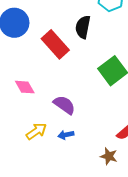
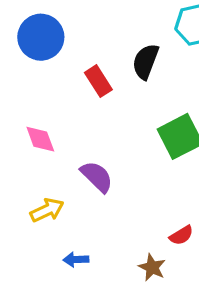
red rectangle: (55, 44) -> (98, 81), size x0.7
blue arrow: (66, 135) -> (76, 260), moved

